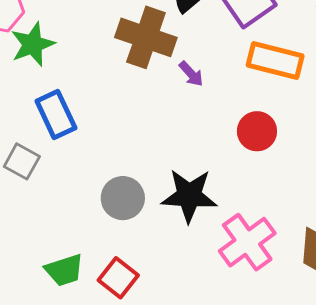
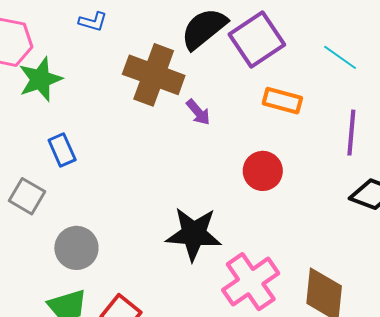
orange rectangle: (275, 61) -> (282, 101), size x0.7
blue rectangle: (56, 114) -> (62, 150), size x0.7
gray circle: (123, 198) -> (76, 248), moved

